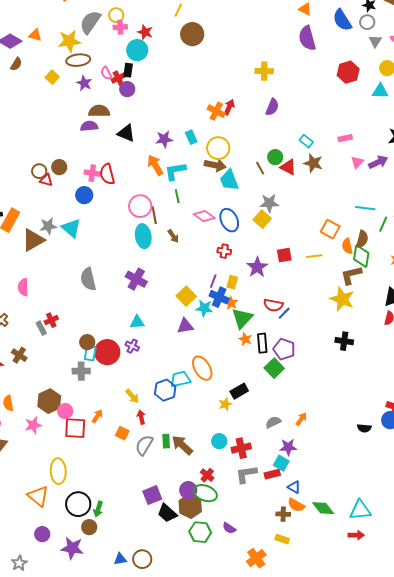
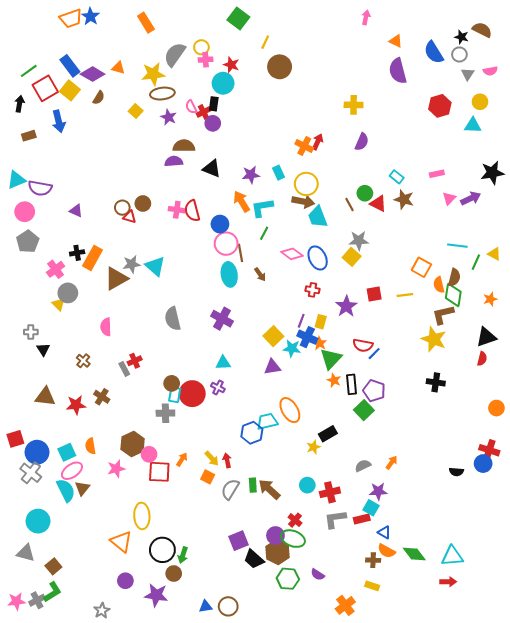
blue circle: (84, 195) -> (220, 224), moved
green line: (177, 196) -> (264, 233), turned 40
yellow arrow: (132, 396) -> (212, 458), moved

